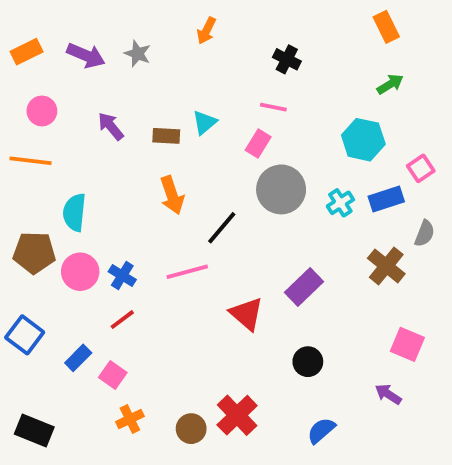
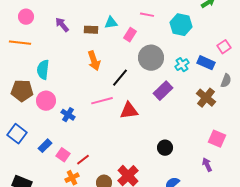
cyan triangle: (205, 122) -> (111, 23), turned 32
cyan hexagon: (363, 140) -> (181, 25), moved
pink rectangle: (258, 144) -> (130, 35), moved
blue rectangle: (386, 199) -> (206, 63), turned 42
blue cross: (122, 276) -> (68, 115), moved
purple rectangle: (304, 287) -> (163, 91), moved
red triangle: (247, 314) -> (129, 111), moved, turned -48
red line: (122, 320) -> (83, 160), moved
purple arrow: (388, 394) -> (207, 165), turned 32

